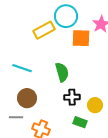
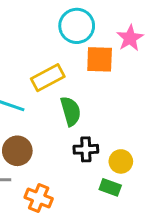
yellow rectangle: (44, 30) -> (48, 78), moved
green rectangle: (80, 122) -> (110, 187), moved

